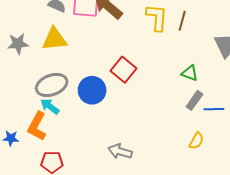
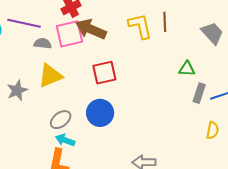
red square: (123, 70) -> (104, 73), moved, turned -35
gray ellipse: (52, 85) -> (61, 120), size x0.7

